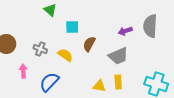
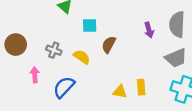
purple arrow: (125, 31) -> (149, 30), turned -88
gray trapezoid: (118, 56) -> (176, 58), moved

